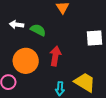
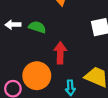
orange circle: (26, 61) -> (37, 76), moved

